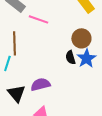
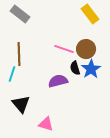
pink line: (38, 19) -> (64, 49), moved
purple semicircle: (40, 84) -> (58, 81), moved

